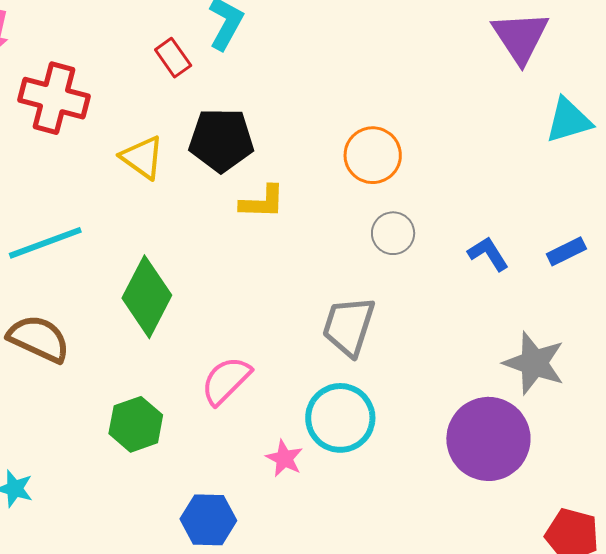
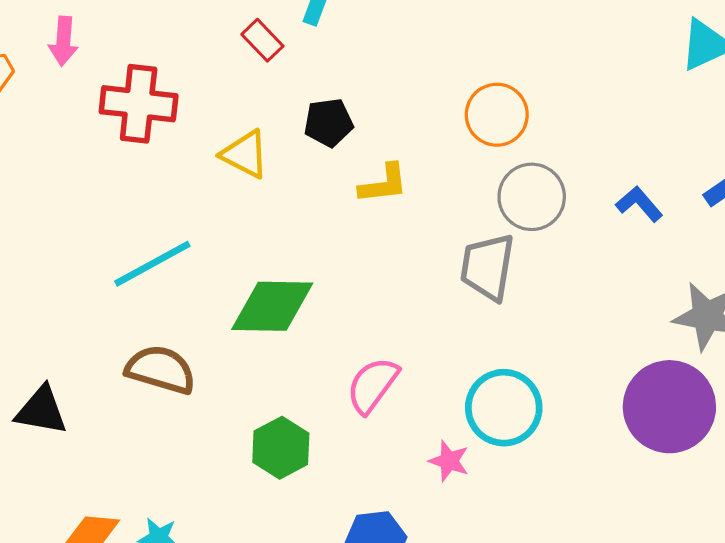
black pentagon: (221, 140) -> (328, 123), size x0.7
gray circle: (393, 233) -> (532, 197), size x1.4
green diamond: (147, 297) -> (272, 306), turned 72
gray trapezoid: (349, 326) -> (487, 267), moved

